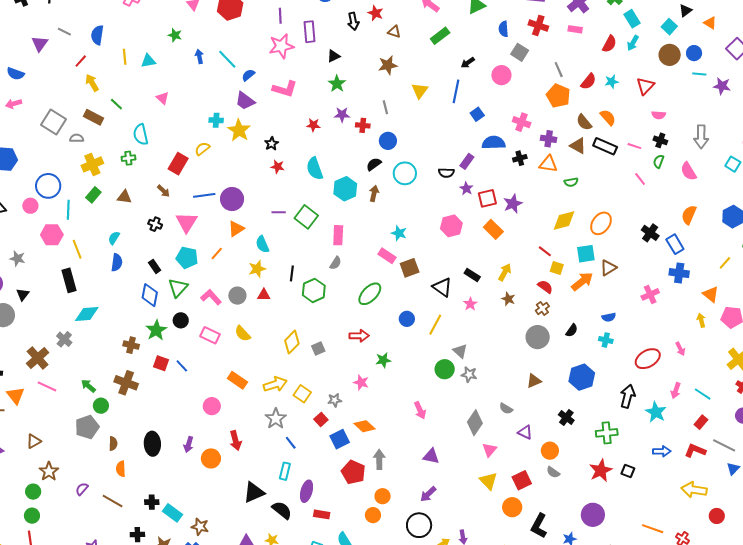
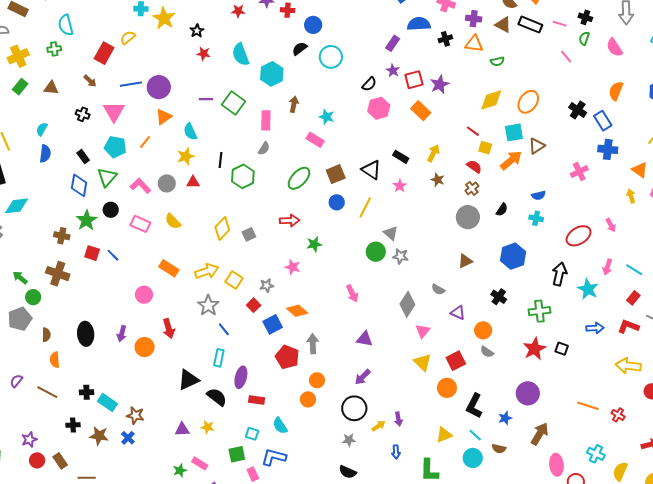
black semicircle: (446, 173) -> (369, 84), moved, turned -49
brown arrow: (374, 193) -> (294, 104), moved
brown square: (410, 268) -> (336, 174), moved

